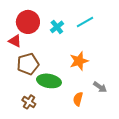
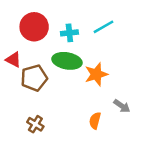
cyan cross: (57, 27) -> (69, 33), turned 32
red triangle: (15, 41) -> (13, 60), moved
green ellipse: (49, 81) -> (67, 61), moved

